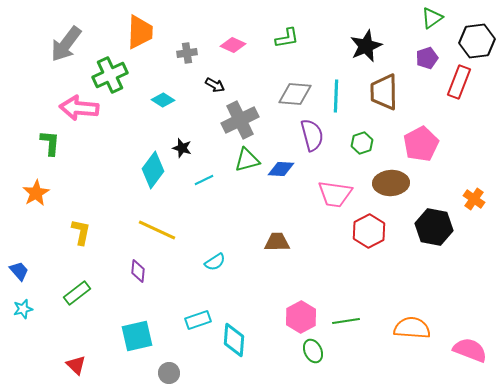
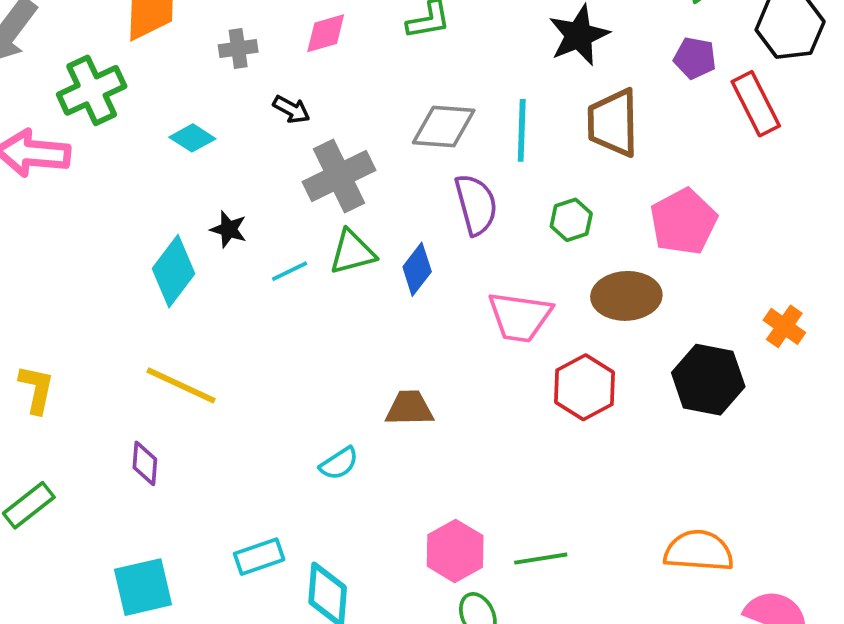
pink diamond: (233, 45) -> (326, 33), turned -40
purple pentagon: (427, 58) -> (695, 58), turned 30
red rectangle: (459, 82) -> (756, 104), turned -48
blue diamond: (281, 169) -> (417, 269), turned -56
cyan line: (204, 180) -> (290, 271), moved
cyan semicircle: (215, 262) -> (339, 463), moved
orange semicircle: (412, 328) -> (699, 551), moved

